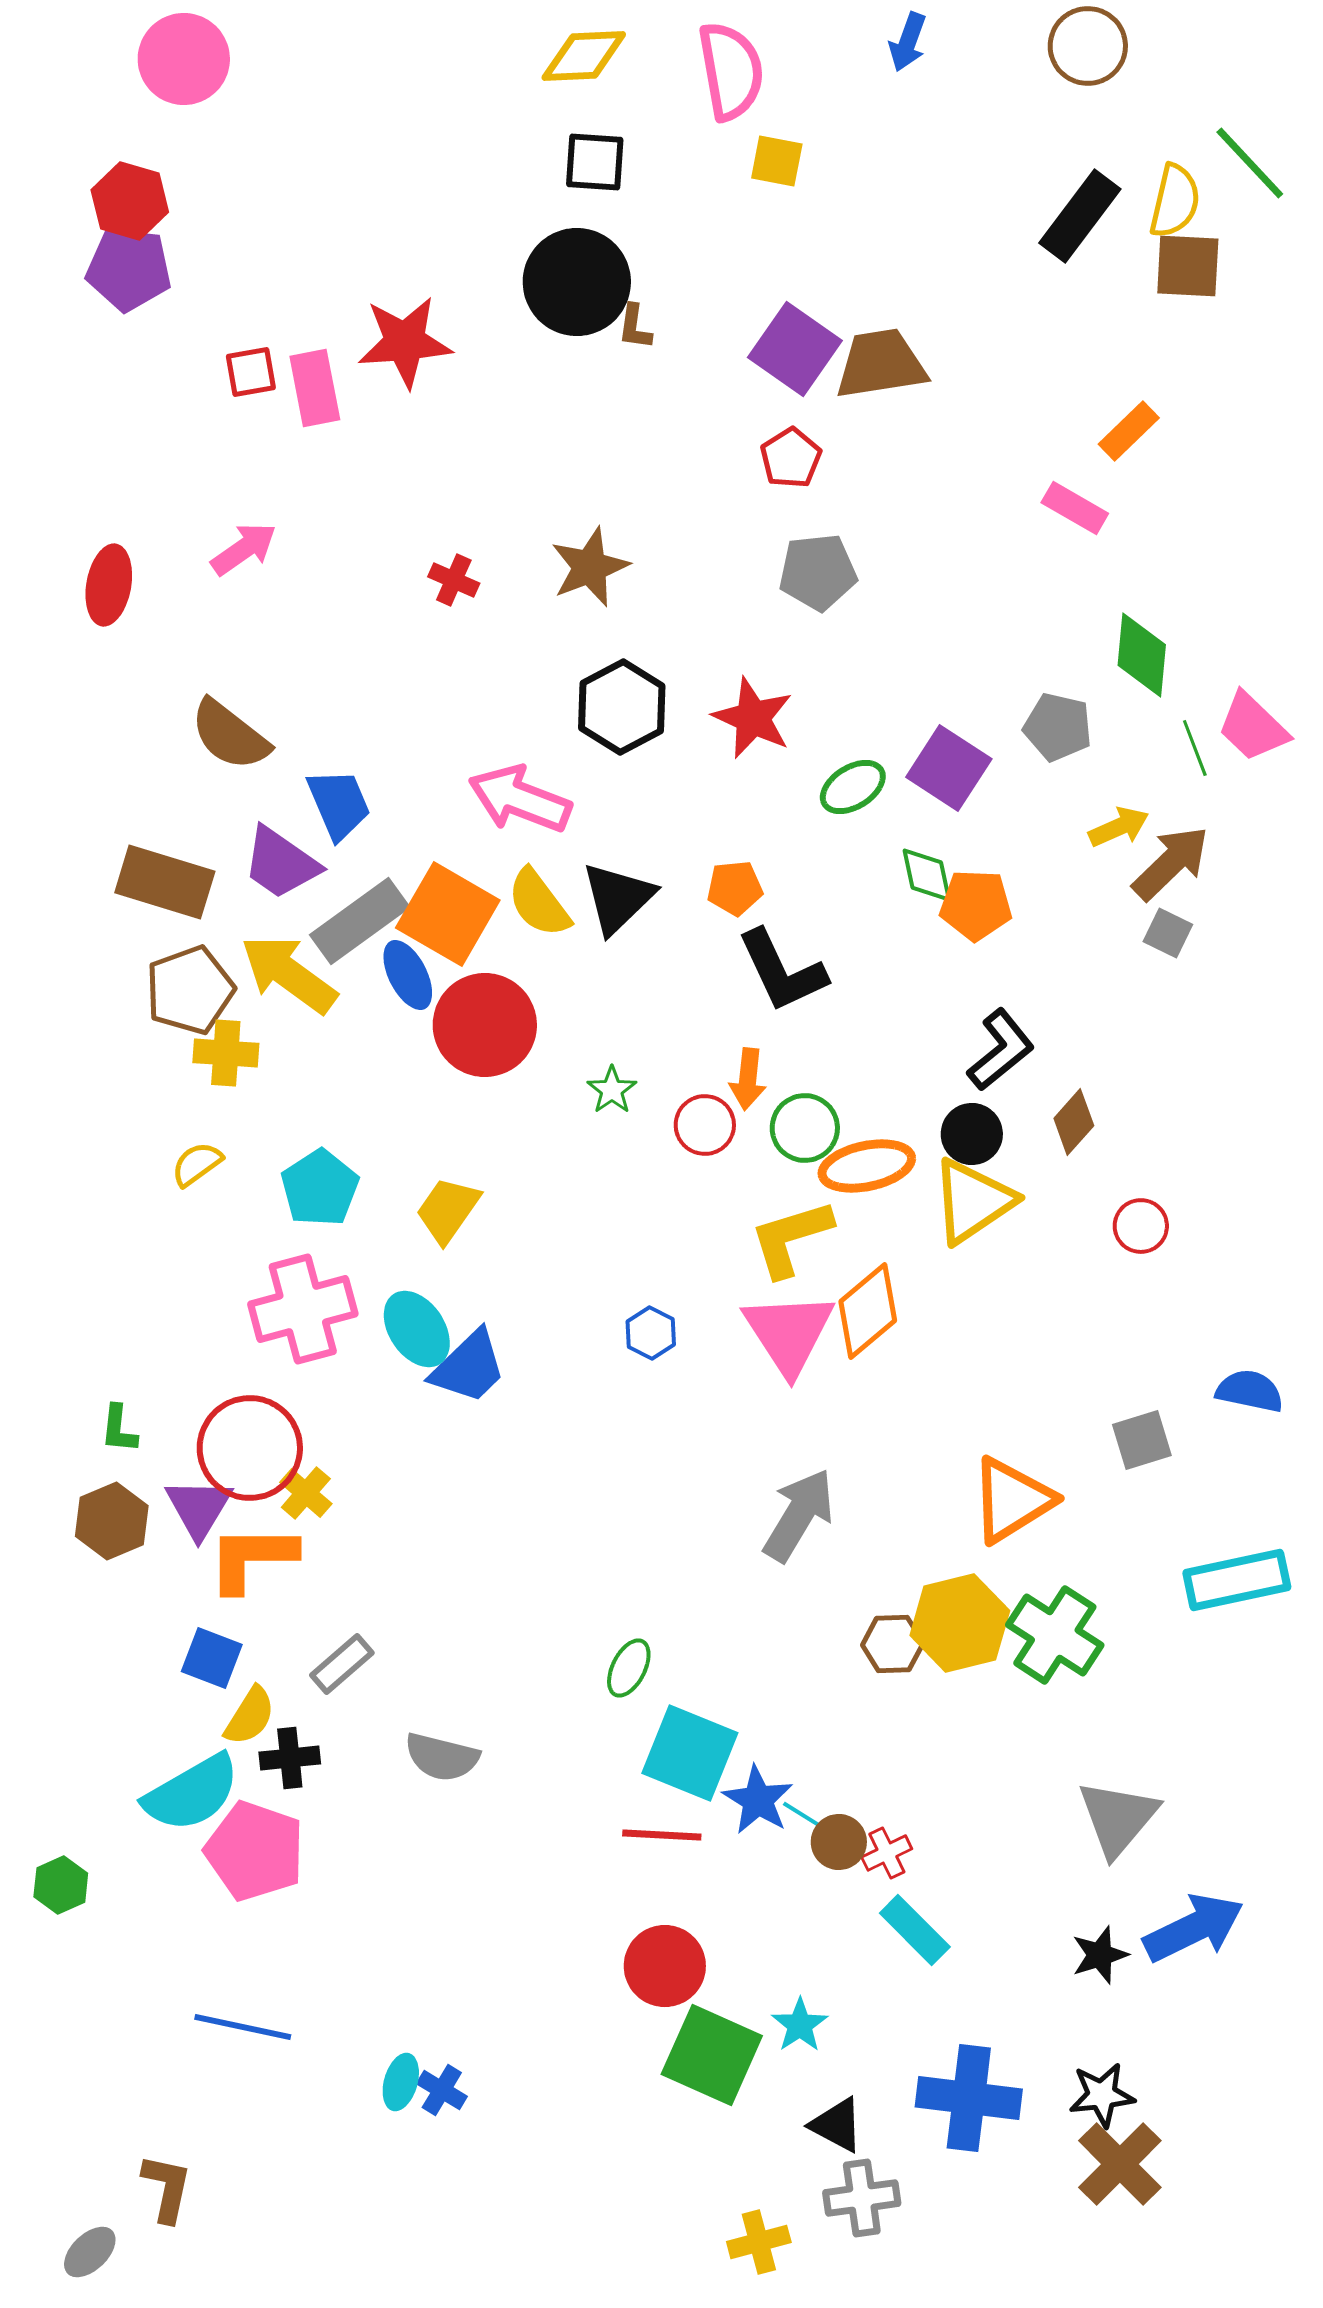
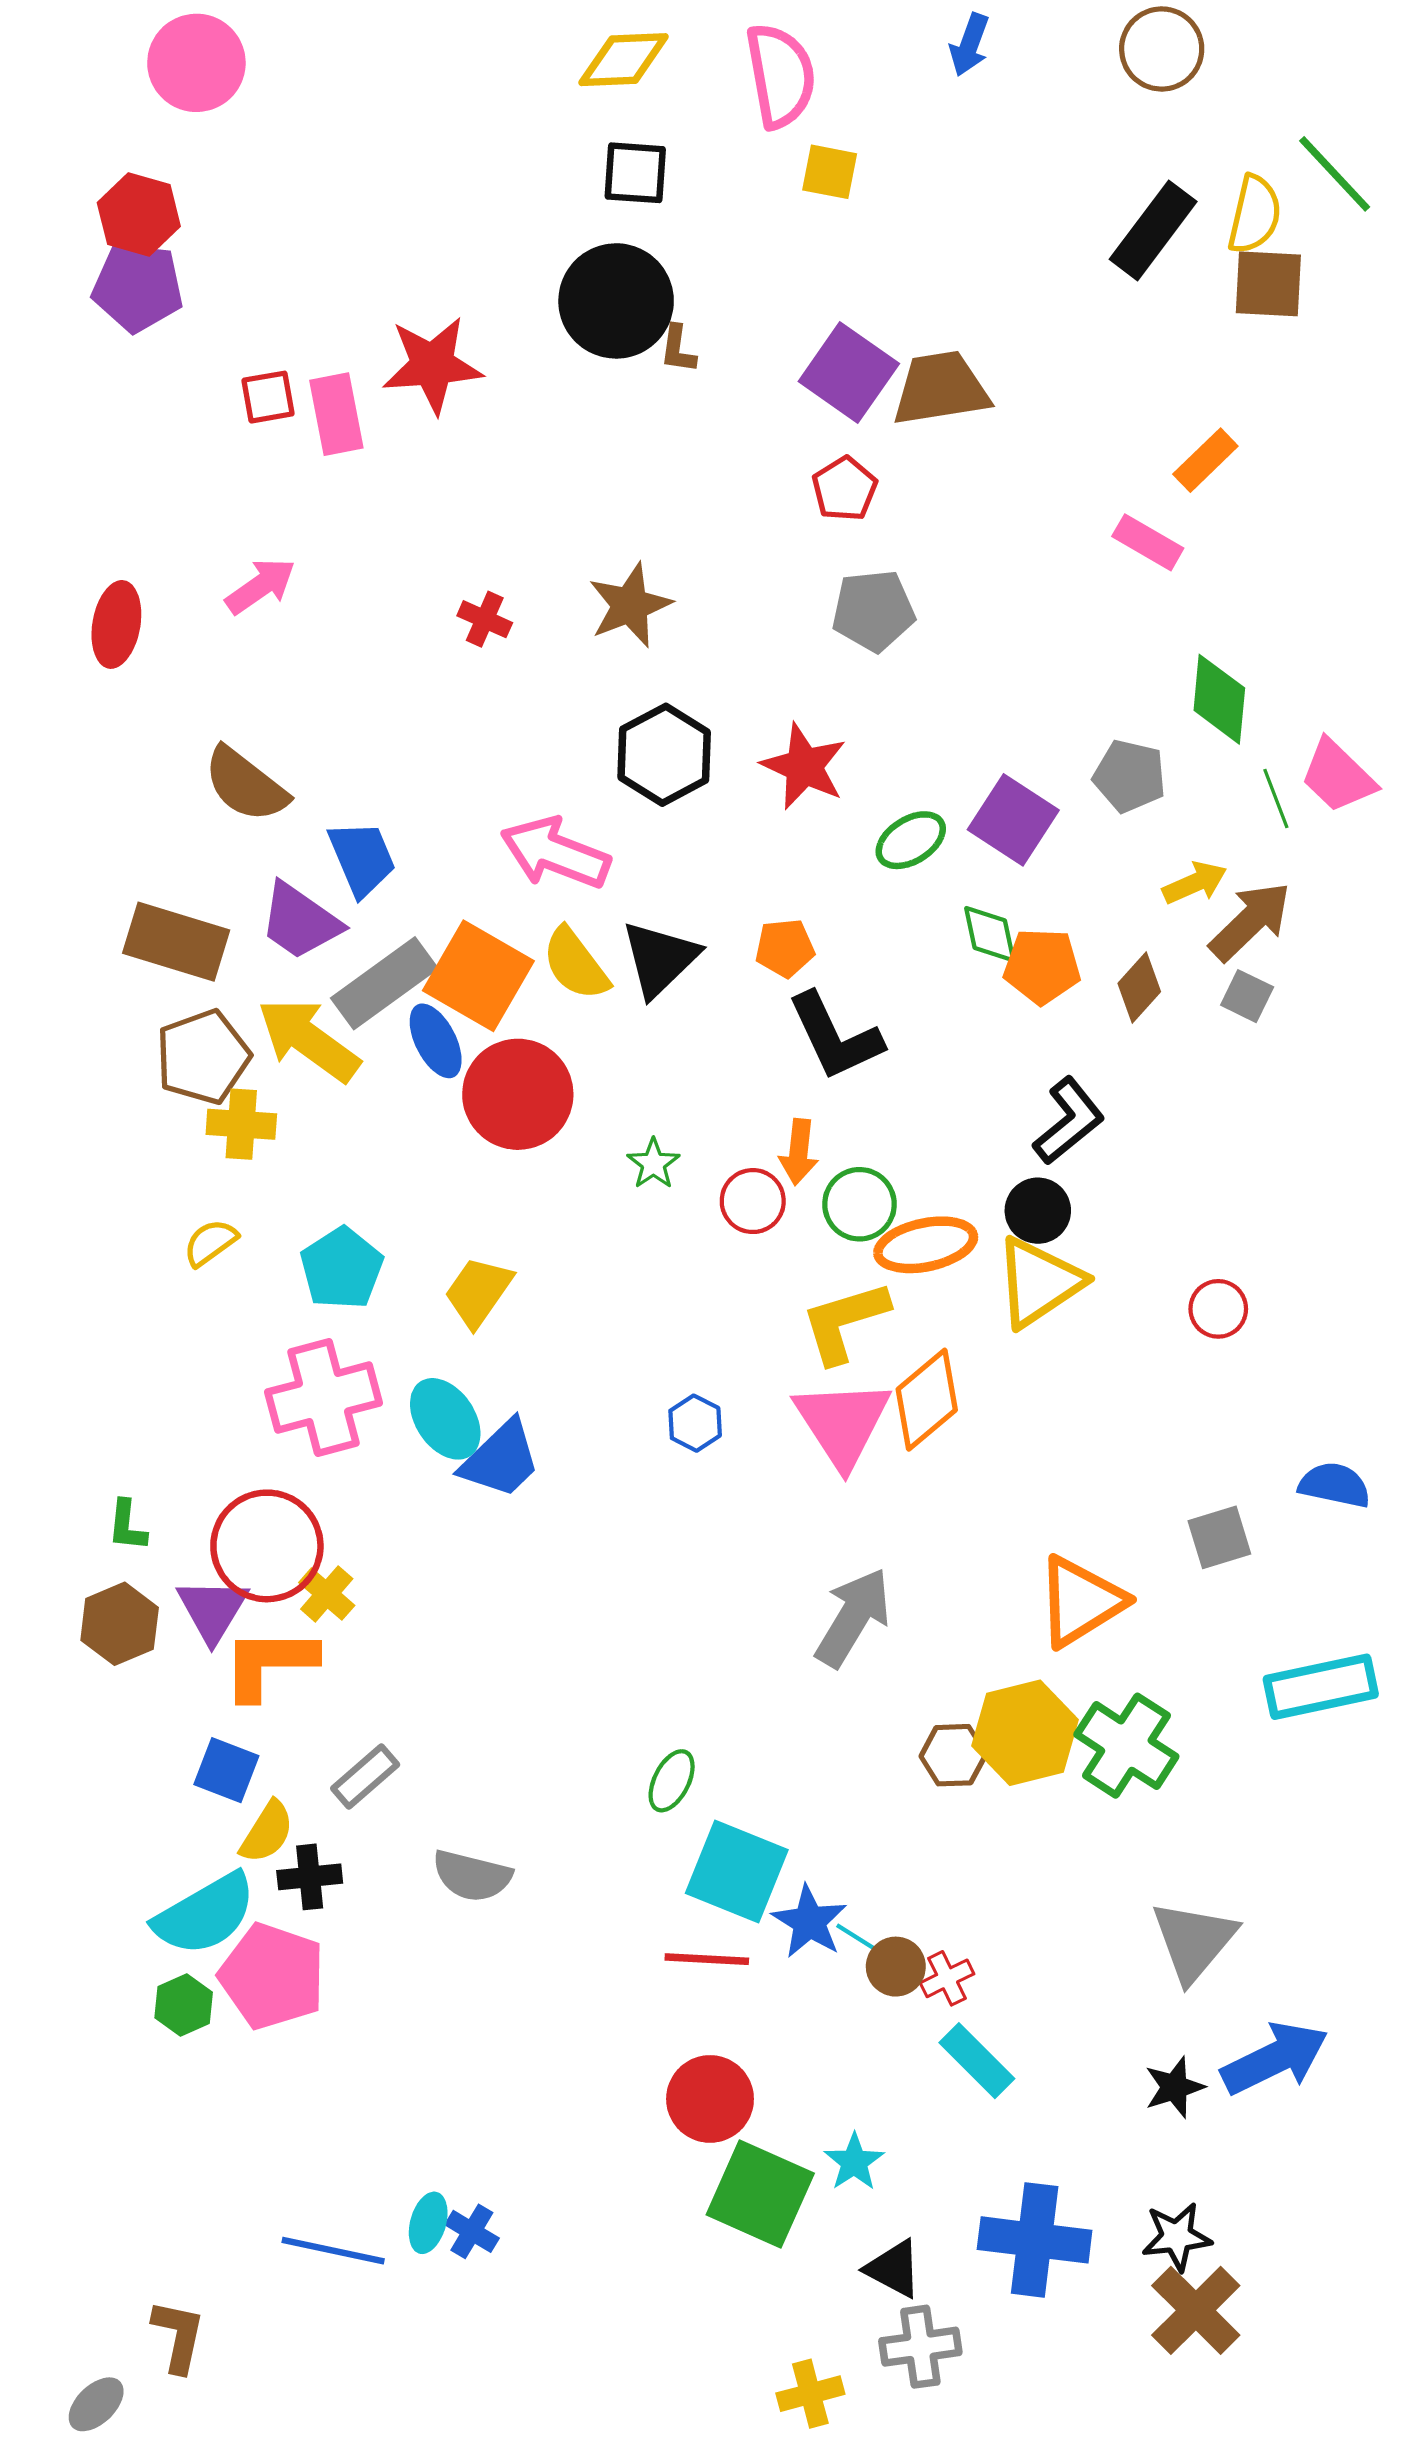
brown diamond: (1074, 1122) -> (1139, 987), moved
green hexagon: (61, 1885) -> (184, 2005), moved
blue line: (243, 2027) -> (333, 2251), moved

